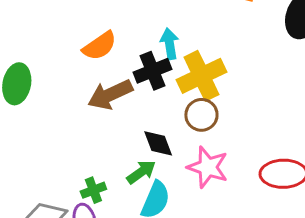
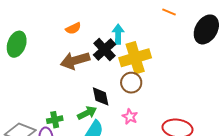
orange semicircle: (100, 46) -> (73, 28), size x0.7
black cross: (153, 71) -> (104, 50), turned -30
pink star: (208, 167) -> (130, 117), size x0.6

